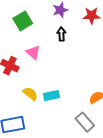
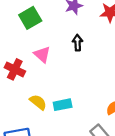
black arrow: (61, 34) -> (78, 43), moved

